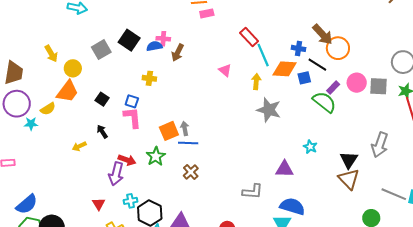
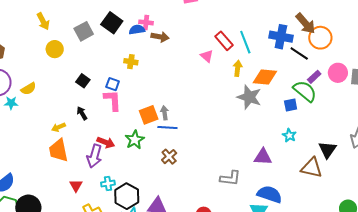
red rectangle: (249, 37) -> (224, 41), moved
blue cross: (299, 48) -> (281, 37), size x1.6
brown arrow: (178, 53) -> (160, 37), turned -108
yellow arrow: (51, 54) -> (43, 21), moved
orange diamond: (285, 69) -> (265, 77), moved
blue square: (304, 78) -> (291, 105), moved
orange trapezoid: (67, 91) -> (58, 150), moved, turned 130
brown triangle: (349, 179) -> (312, 168), moved, turned -35

